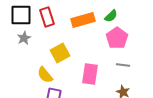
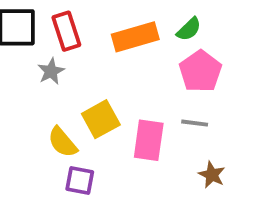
gray star: (24, 38) -> (51, 71), moved
yellow square: (60, 53) -> (101, 119), moved
gray line: (123, 65) -> (195, 123), moved

